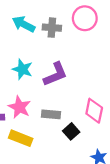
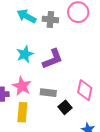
cyan star: (22, 69) -> (25, 54), turned 30
yellow rectangle: (21, 138) -> (22, 112), turned 72

